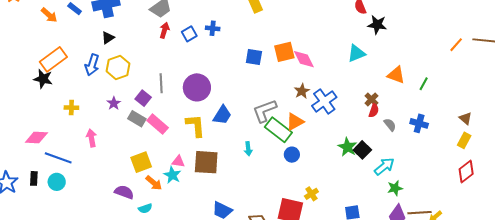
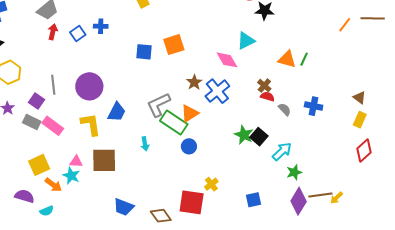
pink diamond: (304, 59) -> (227, 60), moved
green line: (424, 84) -> (304, 59), moved
red semicircle: (374, 111) -> (267, 97), turned -88

